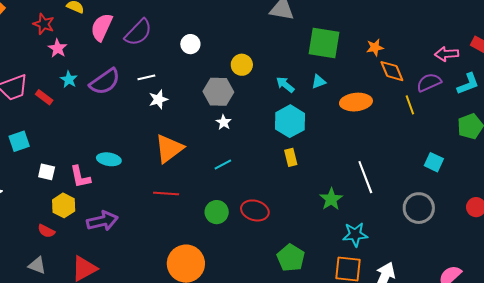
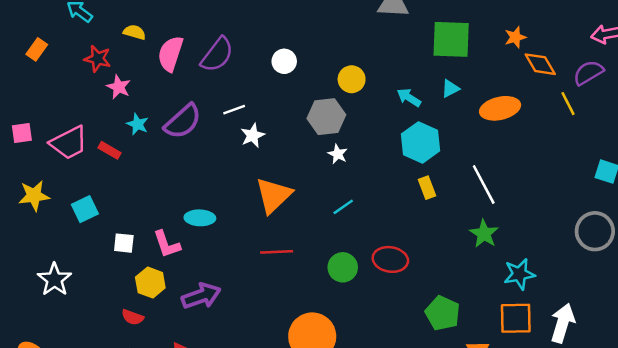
white line: (365, 177) -> (484, 185), moved

